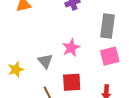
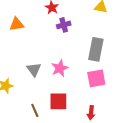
gray triangle: (45, 61) -> (34, 69), moved

